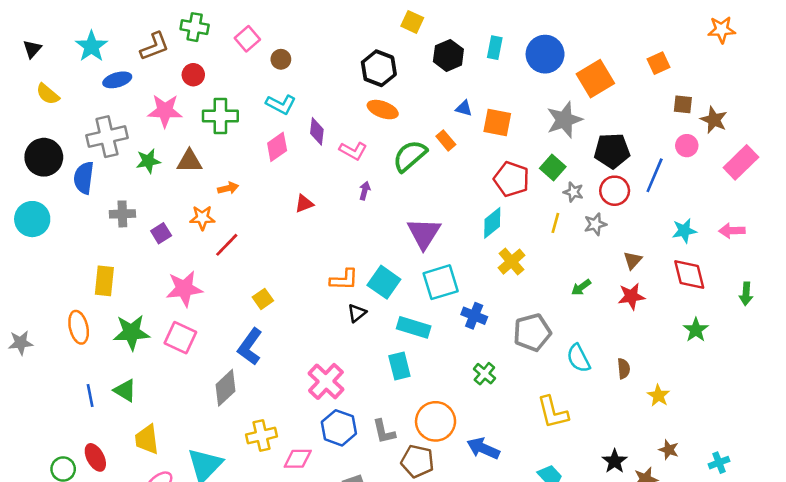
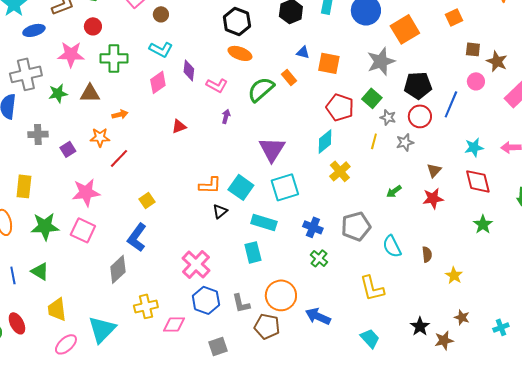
blue cross: (474, 316) -> (313, 227), moved

